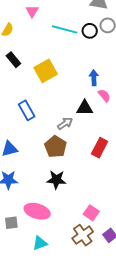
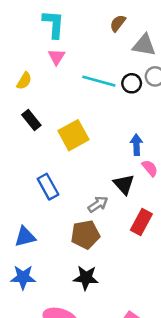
black triangle: (85, 108) -> (124, 184), turned 48
brown pentagon: (56, 147) -> (85, 235), turned 30
red rectangle: (100, 148) -> (141, 222), moved

